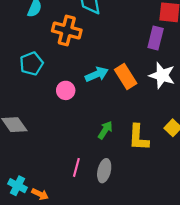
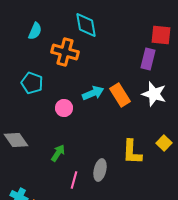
cyan pentagon: (31, 64) -> (32, 83), turned -30
green arrow: (105, 130) -> (58, 153), moved
gray ellipse: (104, 171) -> (100, 170), moved

